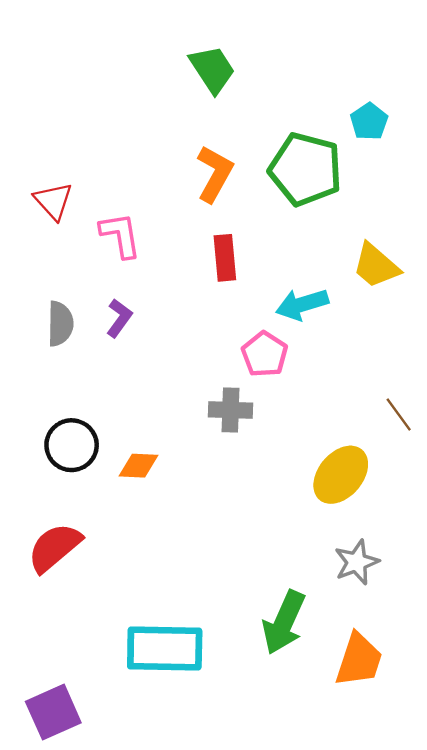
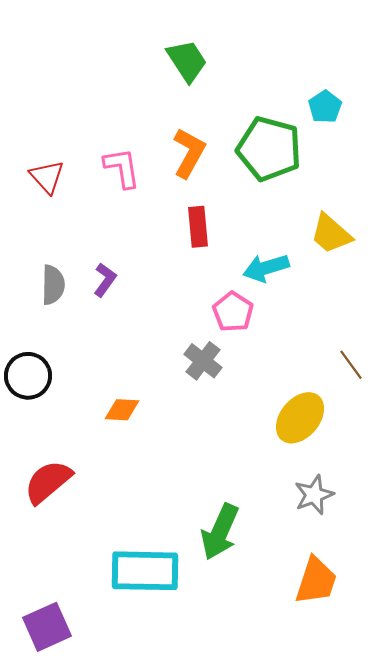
pink L-shape: (120, 235) -> (122, 168), moved
gray cross: (231, 410) -> (203, 361), turned 36
black circle: (72, 445) -> (28, 376), moved
green arrow: (284, 622) -> (220, 532), moved

